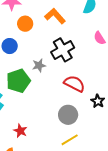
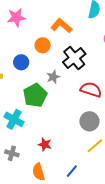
orange circle: (25, 24) -> (43, 45), moved

